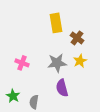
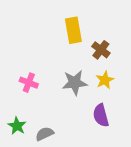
purple semicircle: (62, 88) -> (101, 115), moved
gray semicircle: (34, 102) -> (45, 134), turned 56

